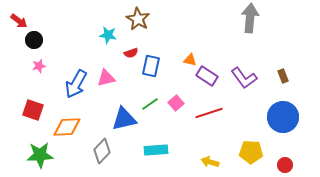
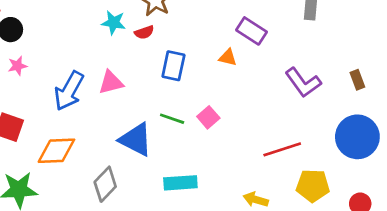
red semicircle: (131, 53) -> (144, 32), moved
purple rectangle: (207, 76) -> (251, 31), moved
green line: (150, 104) -> (172, 119), turned 54
red line: (209, 113) -> (282, 149), moved
blue triangle: (124, 119) -> (136, 140), turned 40

